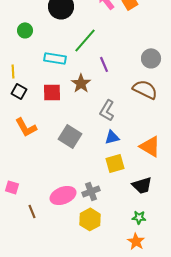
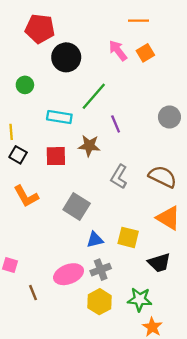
brown star: (81, 83) -> (89, 146), turned -30
brown semicircle: (145, 89) -> (163, 177), moved
blue triangle: (112, 137) -> (95, 240), moved
yellow square: (115, 163) -> (128, 237), turned 30
green star: (139, 217) -> (140, 299), moved, size x1.5

